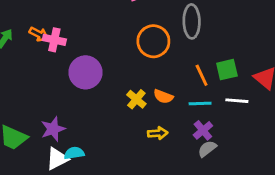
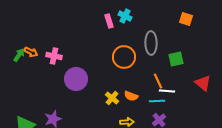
orange arrow: (39, 34) -> (31, 52), moved
green square: (227, 70) -> (176, 59), moved
white line: (237, 101) -> (167, 91), moved

